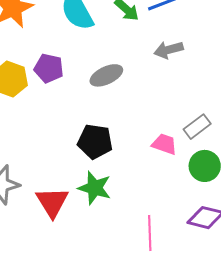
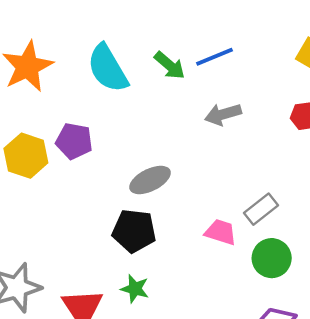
gray ellipse: (106, 75) -> (150, 180), moved
green star: (95, 188) -> (135, 289), size x0.7

